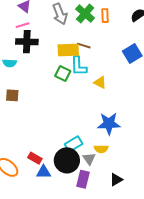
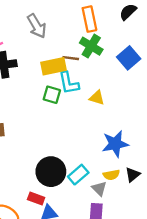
green cross: (85, 14) -> (91, 46), moved
orange rectangle: (105, 16) -> (89, 19), size x1.5
black circle: (67, 160) -> (51, 172), moved
black triangle: (116, 180) -> (133, 175), moved

